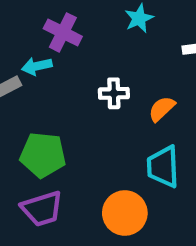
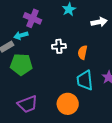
orange semicircle: (162, 109) -> (82, 52), turned -32
green pentagon: (43, 155) -> (21, 64), moved

